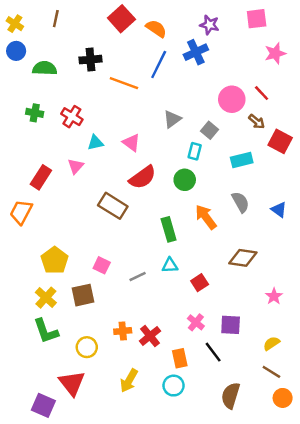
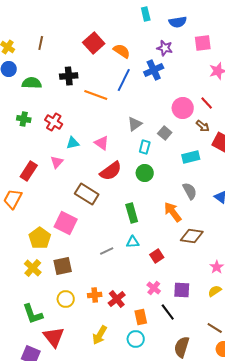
cyan rectangle: (195, 151) -> (145, 147), moved
orange arrow: (206, 217) -> (173, 212), moved
pink square: (102, 265) -> (66, 223), moved, size x1.6
green L-shape: (46, 331) -> (33, 314), moved
yellow semicircle: (271, 343) -> (215, 291), moved
yellow circle: (87, 347) -> (66, 299), moved

